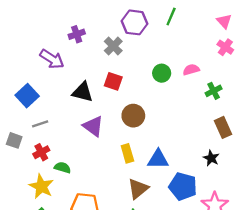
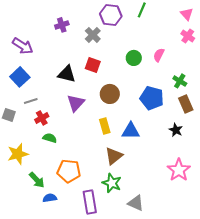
purple arrow: (52, 59) -> (23, 46), moved
pink semicircle: (191, 70) -> (159, 55), turned -48
green cross: (214, 91) -> (180, 81), moved, turned -32
purple triangle: (93, 126) -> (76, 103), turned 36
red cross: (41, 152) -> (42, 118), moved
yellow star: (41, 186) -> (18, 154), moved, turned 30
blue pentagon: (183, 186) -> (152, 98), moved

